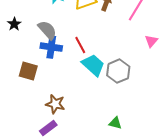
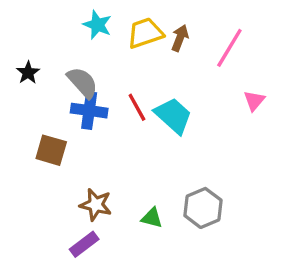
cyan trapezoid: (93, 65) -> (173, 116), moved
gray hexagon: (118, 71) -> (203, 208), moved
green triangle: (115, 123) -> (152, 218), moved

